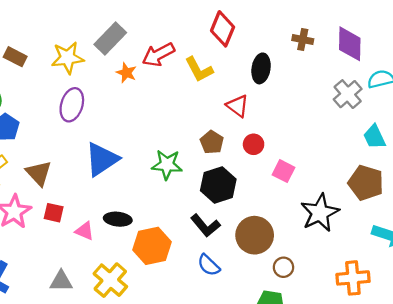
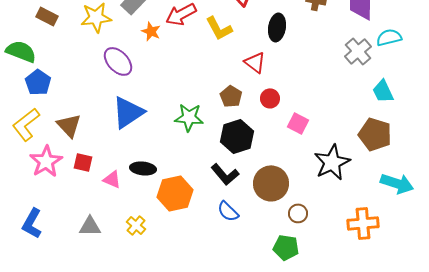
purple ellipse: (72, 105) -> (118, 61), moved, turned -60
yellow cross: (110, 280) -> (136, 225), size x0.6

